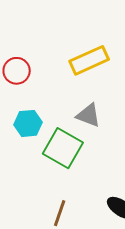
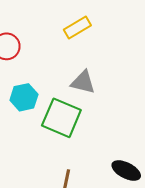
yellow rectangle: (89, 60) -> (77, 27), size x0.7

